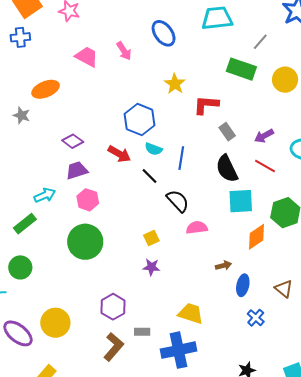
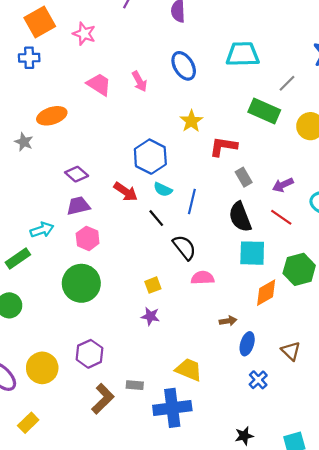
purple hexagon: (113, 307) -> (89, 354), moved

